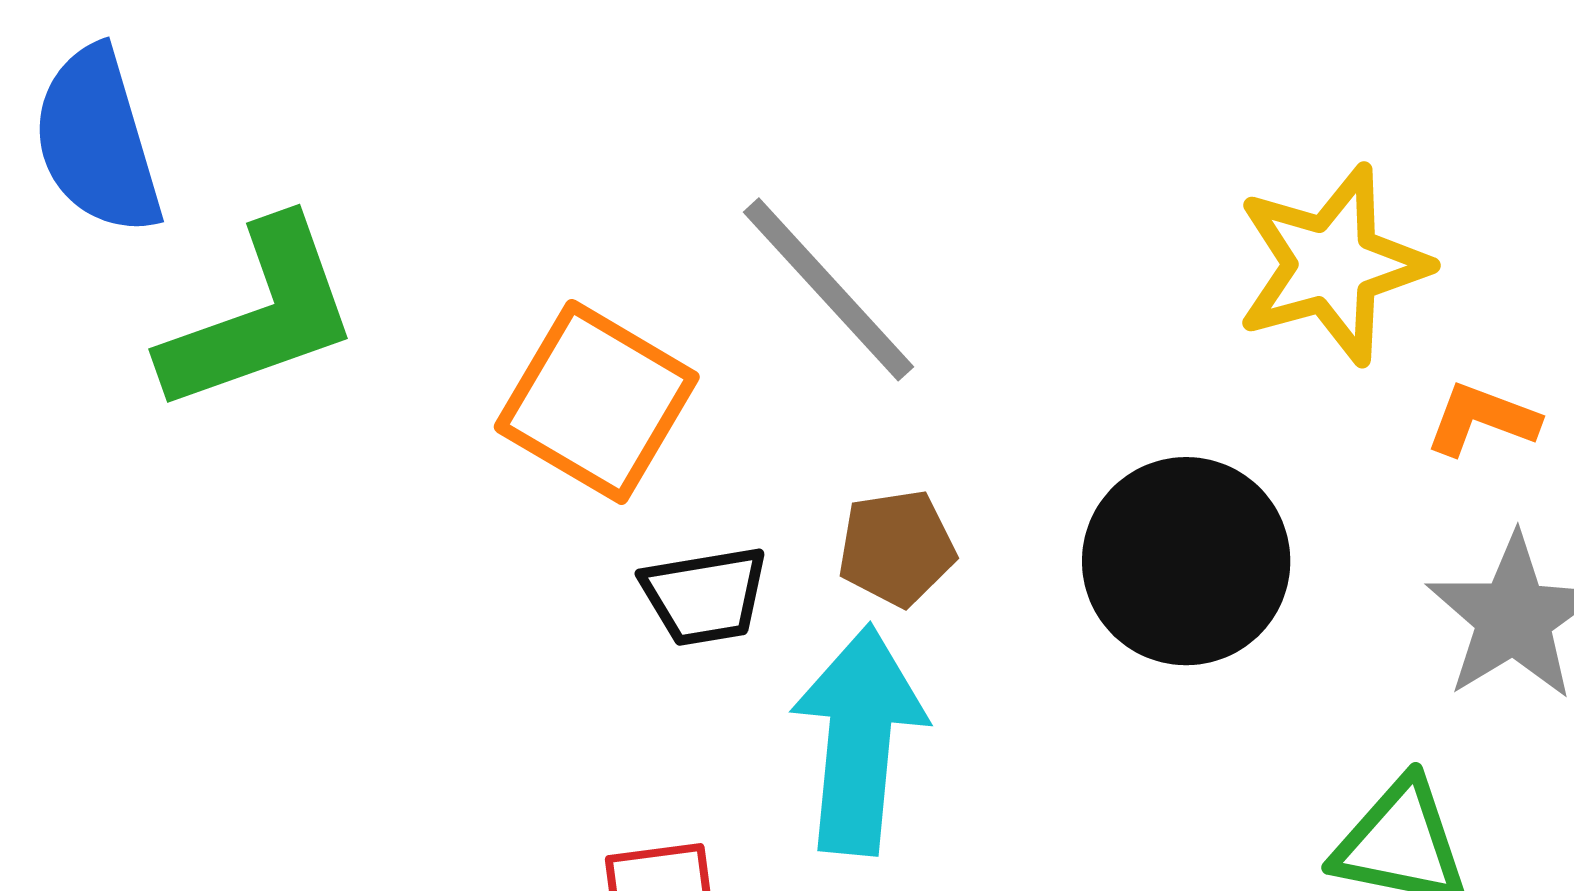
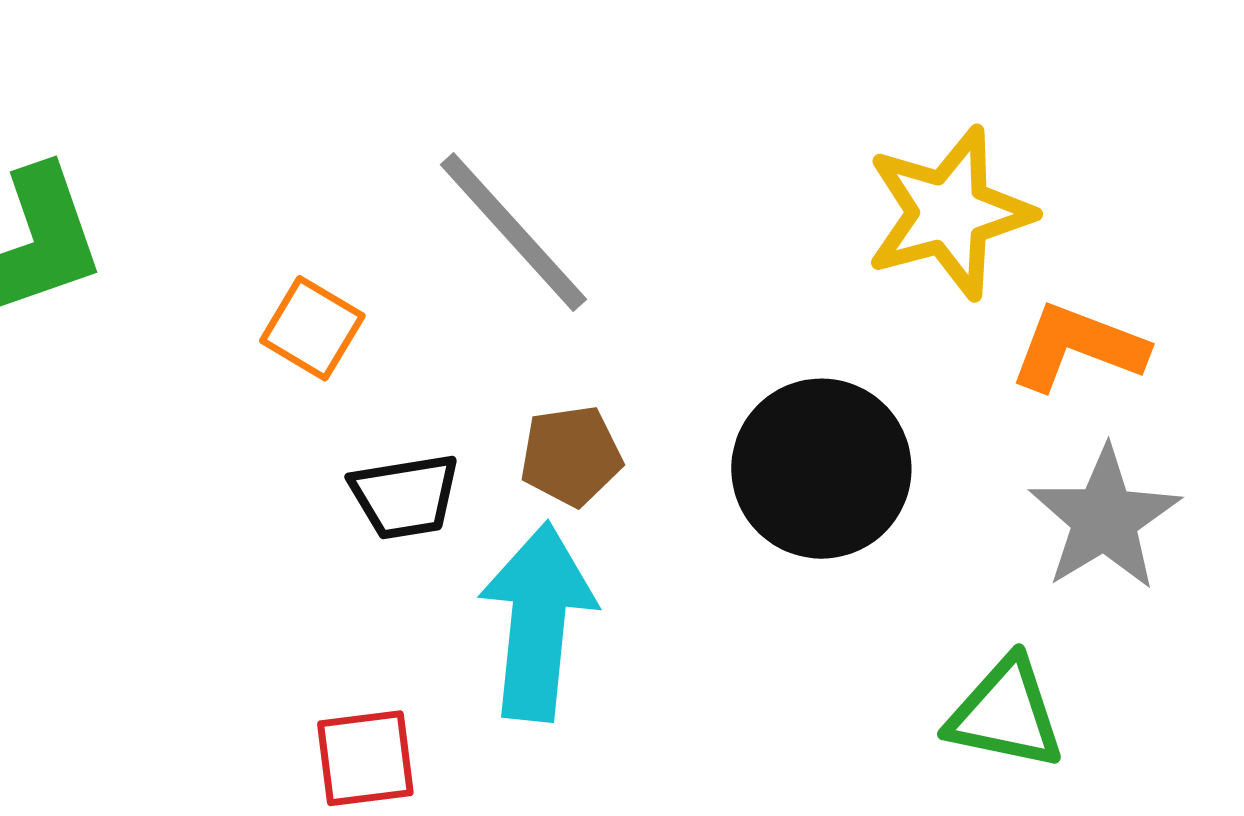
orange square: (597, 402) -> (312, 328), size x0.6
orange L-shape: (1482, 419) -> (1078, 347), size x1.4

